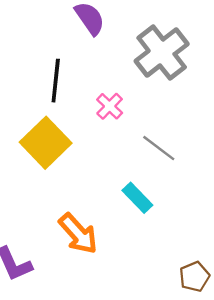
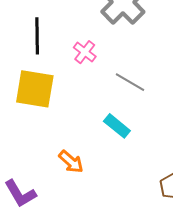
yellow square: (46, 143) -> (35, 89), turned -30
orange arrow: (78, 234) -> (71, 162), size x0.7

